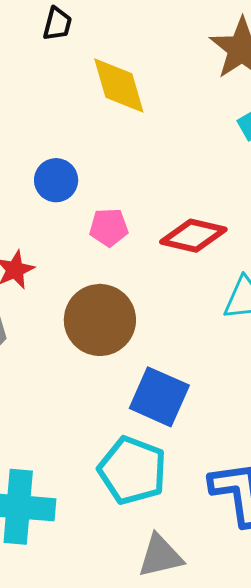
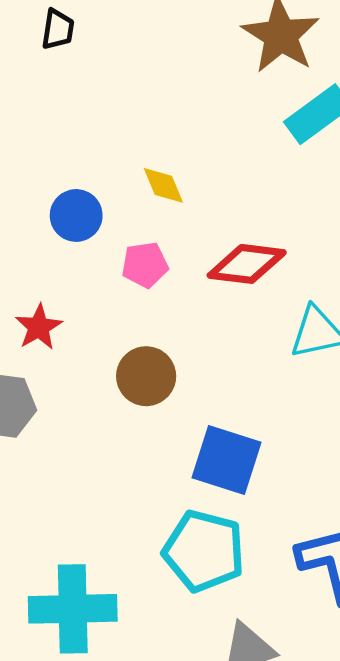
yellow diamond: (119, 86) -> (163, 185), moved, size x0.6
brown circle: (100, 320) -> (146, 376), size x0.7

